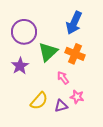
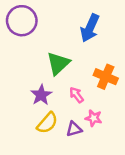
purple circle: (24, 32) -> (22, 21), moved
orange cross: (75, 54) -> (106, 77), moved
purple star: (20, 66) -> (41, 95), moved

